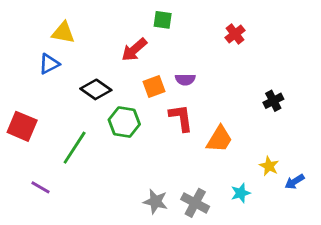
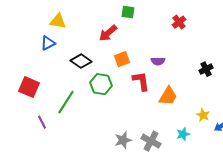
purple semicircle: (185, 79) -> (158, 61), moved
purple line: (41, 187) -> (42, 122), moved, turned 32
gray star: (155, 202) -> (123, 140), turned -30

